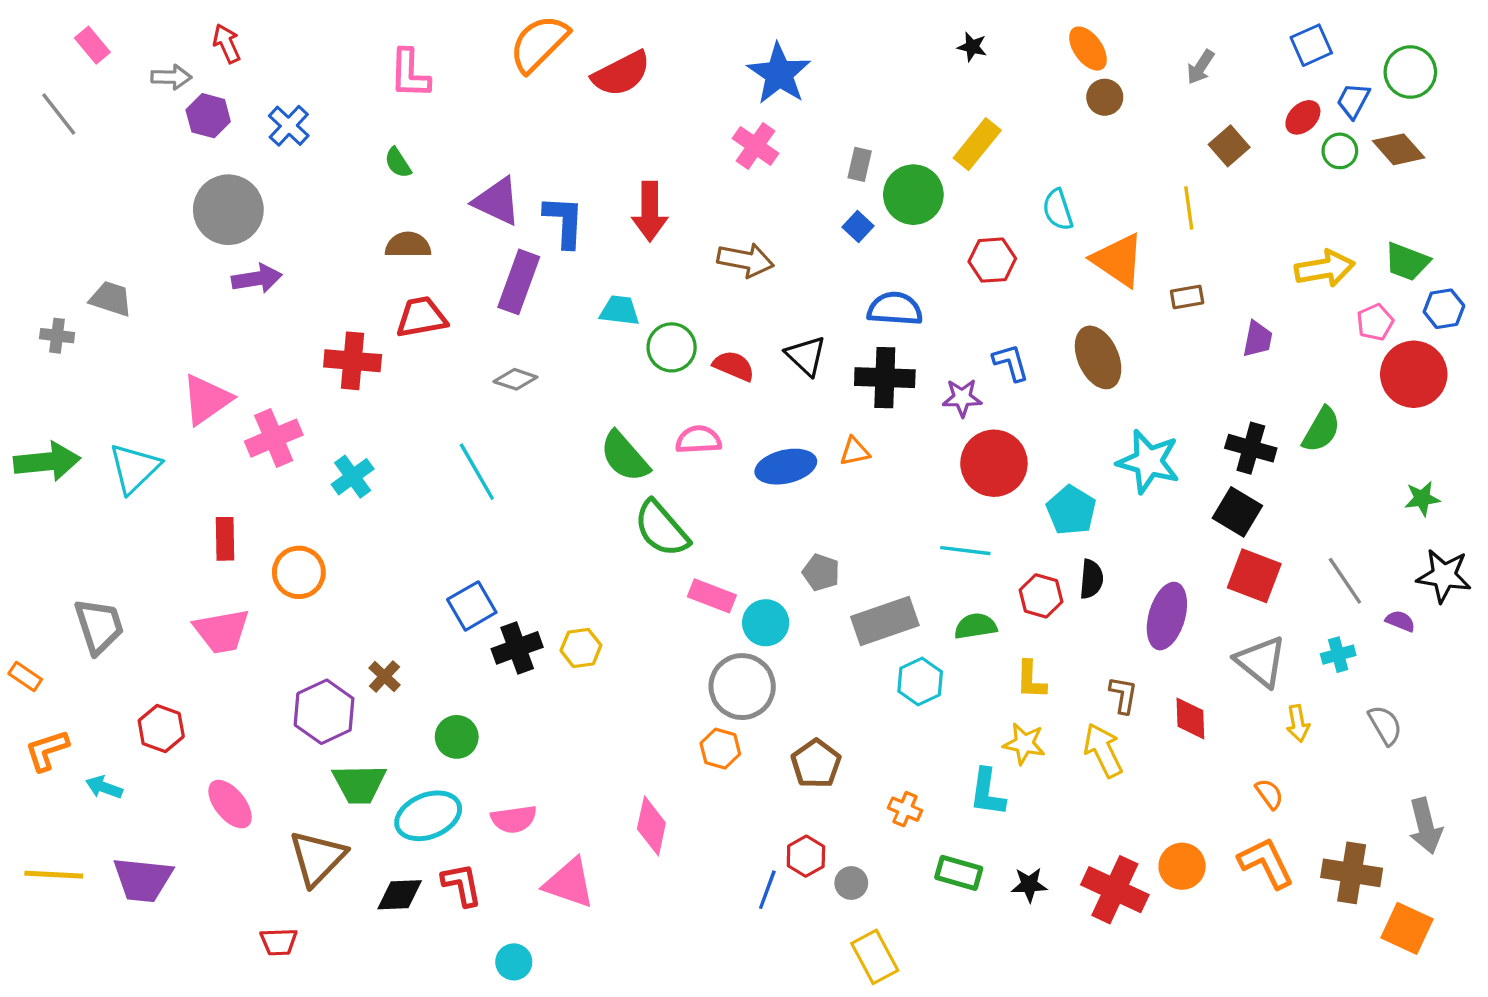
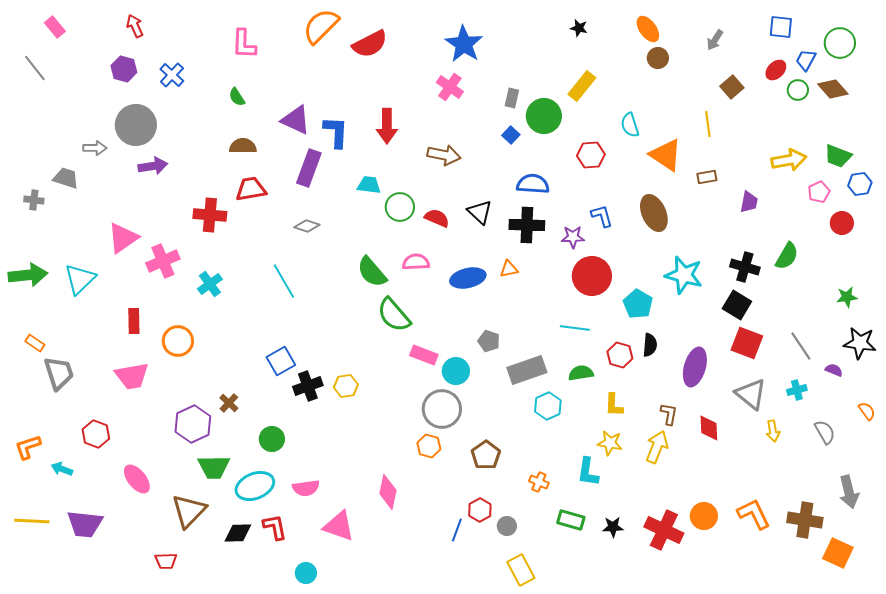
blue square: (1311, 45) -> (781, 27), turned 30
gray arrow: (171, 77) -> (95, 148), moved
red circle: (1414, 374) -> (842, 223), size x0.6
orange rectangle: (25, 676) -> (35, 343), moved
yellow arrow: (1103, 750) -> (657, 447), turned 48
orange semicircle: (1269, 794) -> (867, 411), moved

